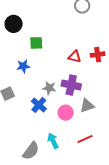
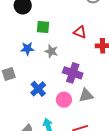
red triangle: (75, 57) -> (80, 32), moved
gray star: (49, 88) -> (51, 51), moved

